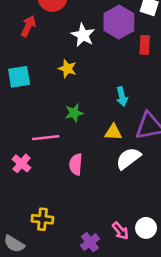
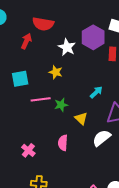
cyan arrow: (122, 96) -> (96, 92), turned -120
yellow triangle: (113, 132) -> (81, 118), moved, turned 40
pink line: (46, 138) -> (41, 99), moved
pink cross: (22, 163) -> (28, 150), moved

